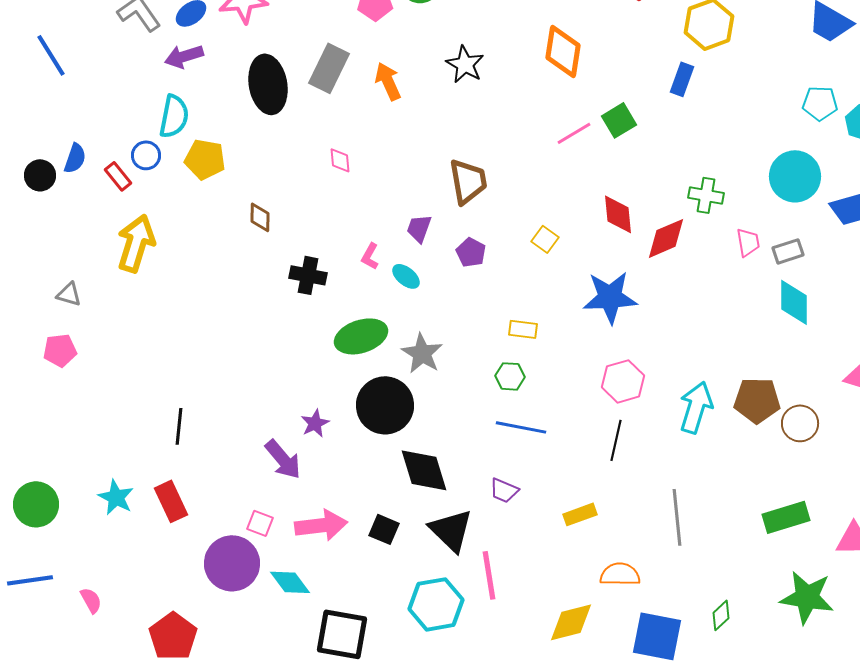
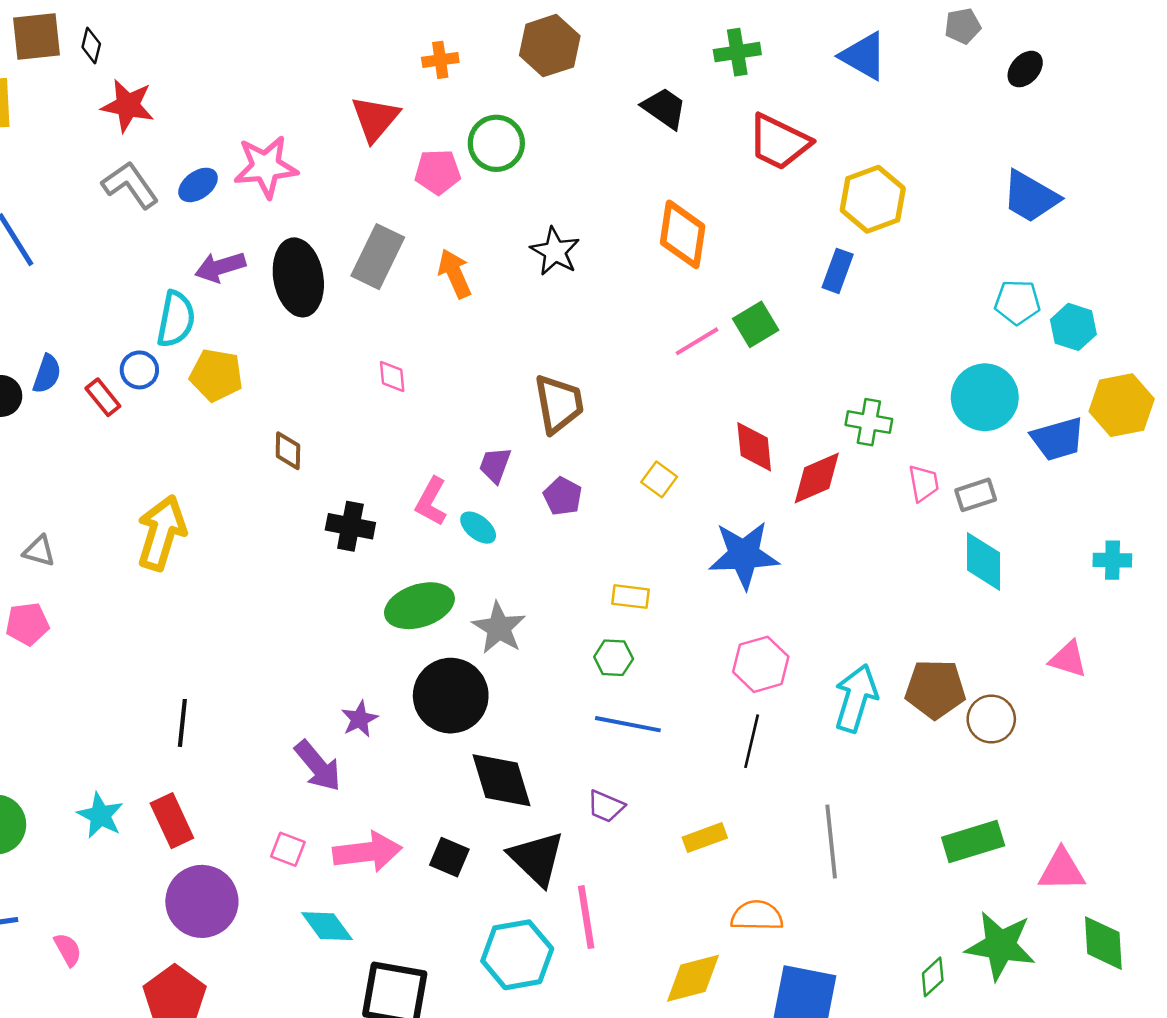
purple arrow: (184, 56) -> (220, 267), moved
yellow arrow: (136, 243) -> (162, 533), moved
pink L-shape: (370, 256) -> (431, 501), size x1.4
purple circle: (232, 563) -> (202, 901), moved
green diamond: (721, 615) -> (933, 977), moved

